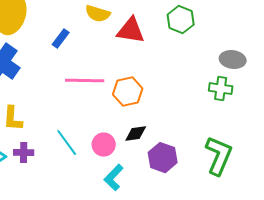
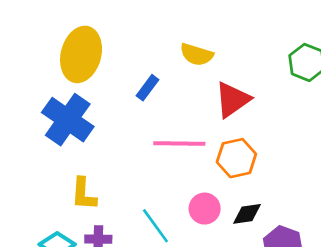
red triangle: (131, 31) -> (232, 100), moved, turned -44
pink circle: (104, 145) -> (205, 209), moved

